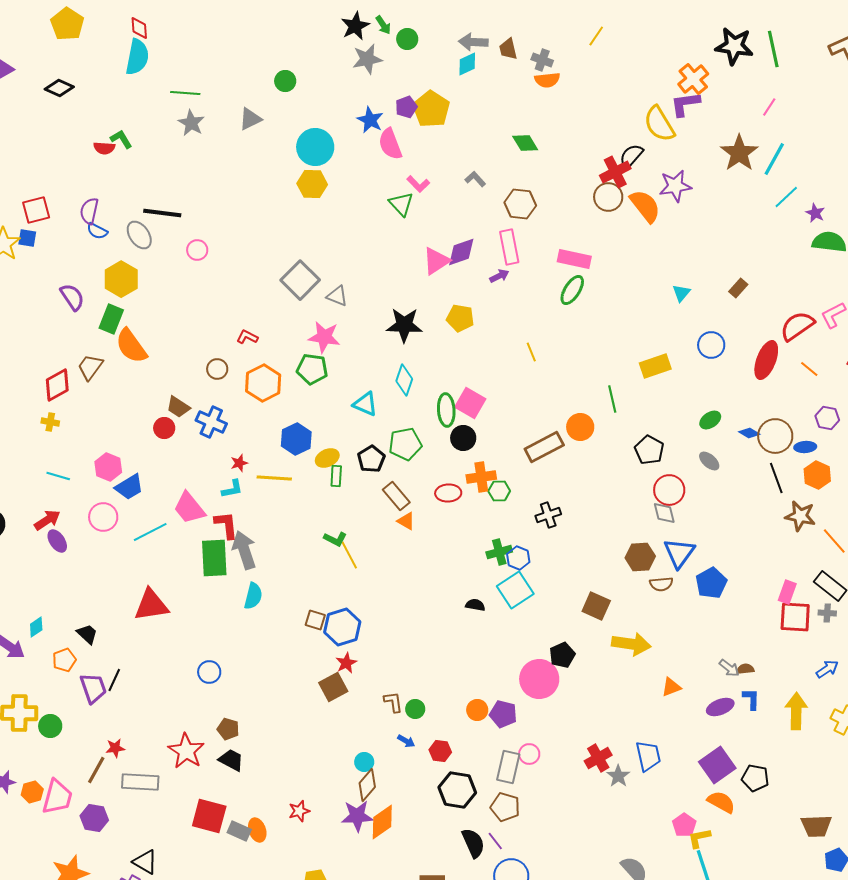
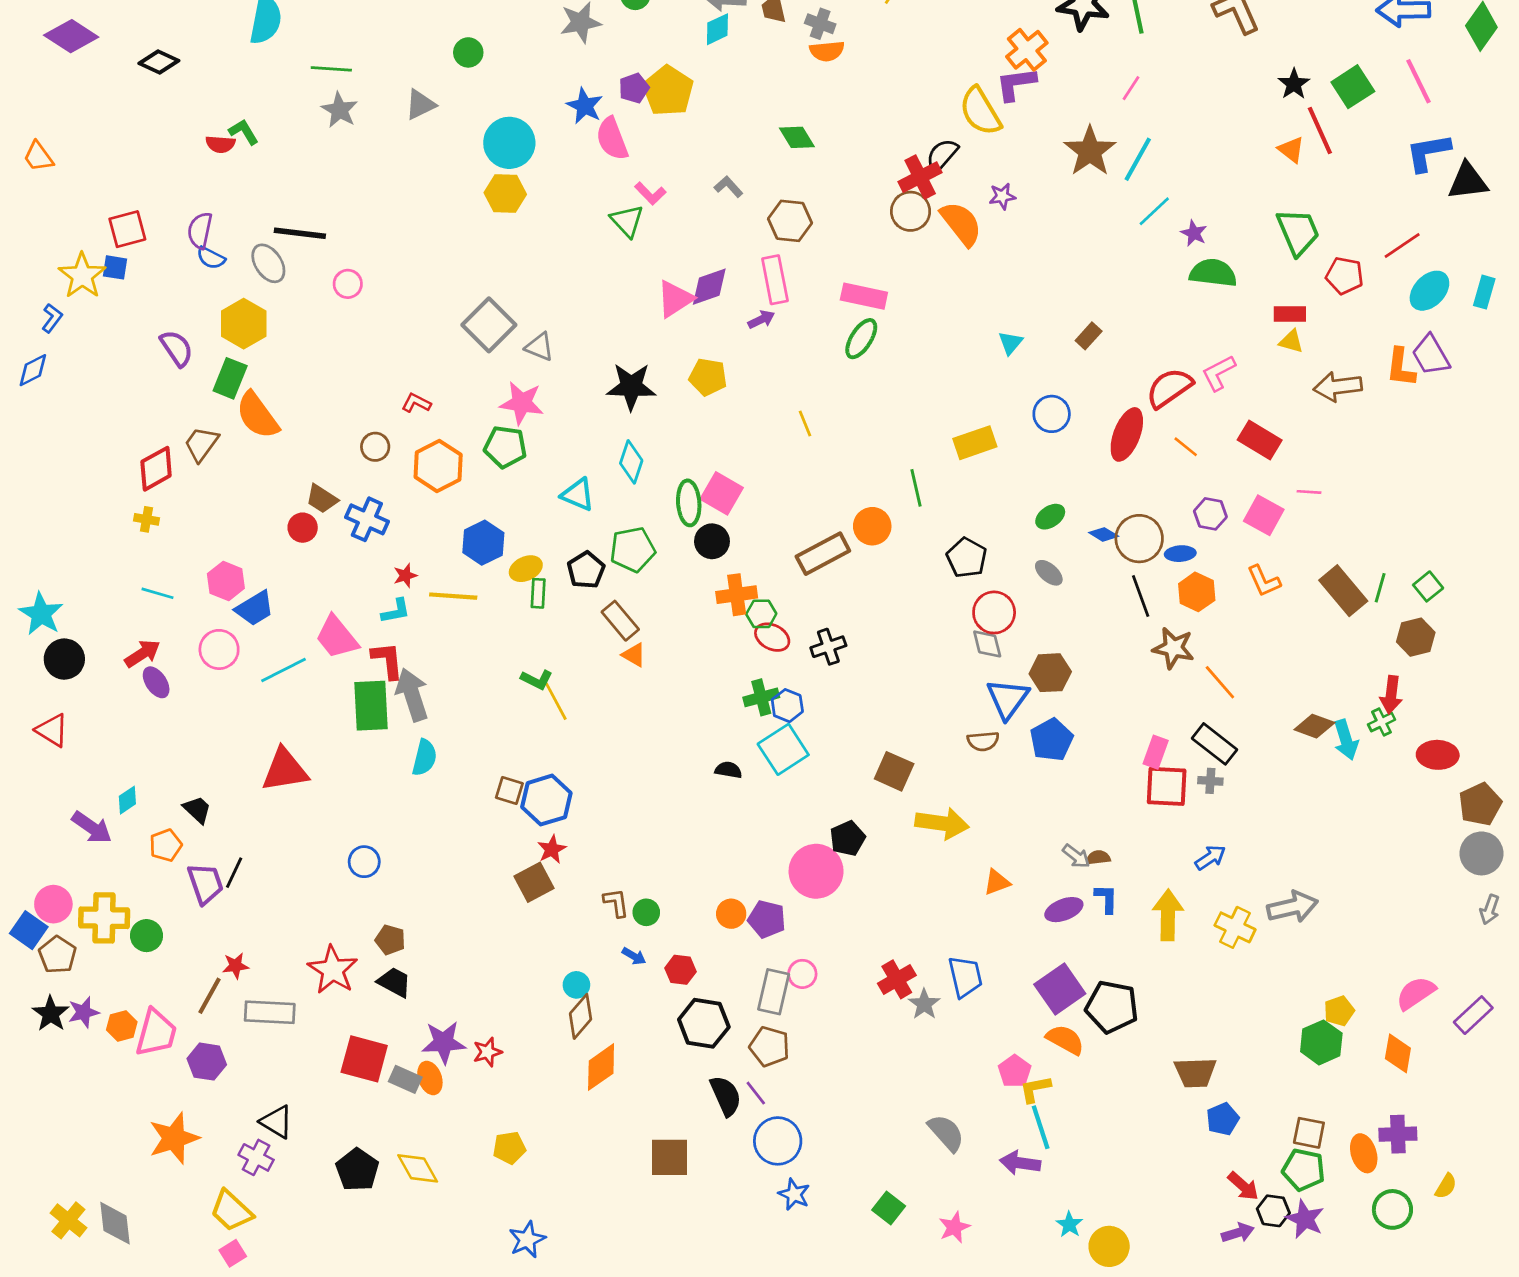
purple star: (675, 186) -> (1002, 196), size x0.6
red ellipse: (448, 493) -> (772, 637), moved, turned 30
brown hexagon: (640, 557) -> (1050, 673), moved
black pentagon: (755, 778) -> (1112, 1007), size x1.4
purple star: (357, 816) -> (444, 1042), moved

